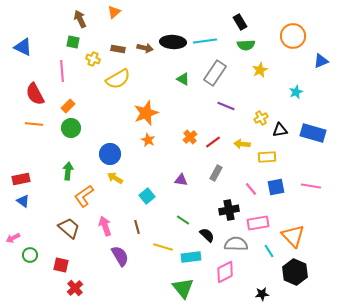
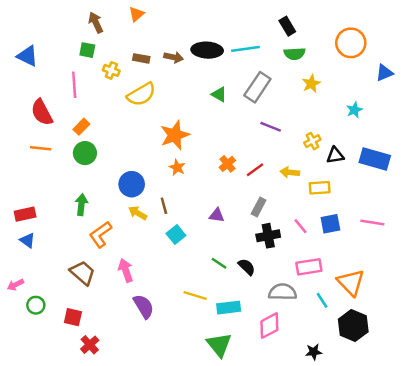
black cross: (229, 210) -> (268, 236), moved
brown line: (137, 227) -> (164, 206), moved
black semicircle: (207, 235) -> (247, 267), moved

